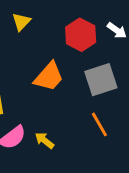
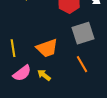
orange trapezoid: (49, 77) -> (47, 48), moved, turned 30

